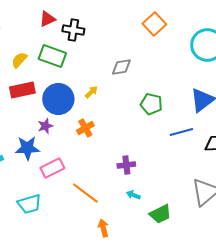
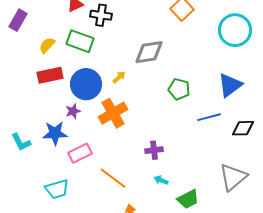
gray diamond: (121, 67) -> (149, 52), size x1.4
orange cross: (85, 128) -> (113, 113), size x1.6

